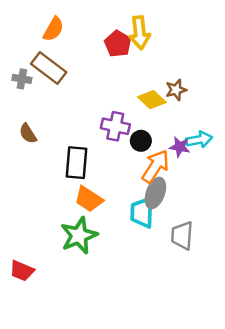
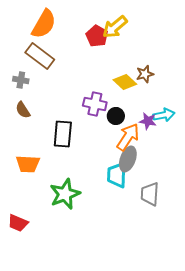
orange semicircle: (53, 29) -> (44, 24), size x1.4
yellow arrow: (140, 33) -> (115, 27), turned 56
gray cross: (22, 79) -> (21, 80), moved
orange trapezoid: (89, 199) -> (28, 164), moved, turned -30

